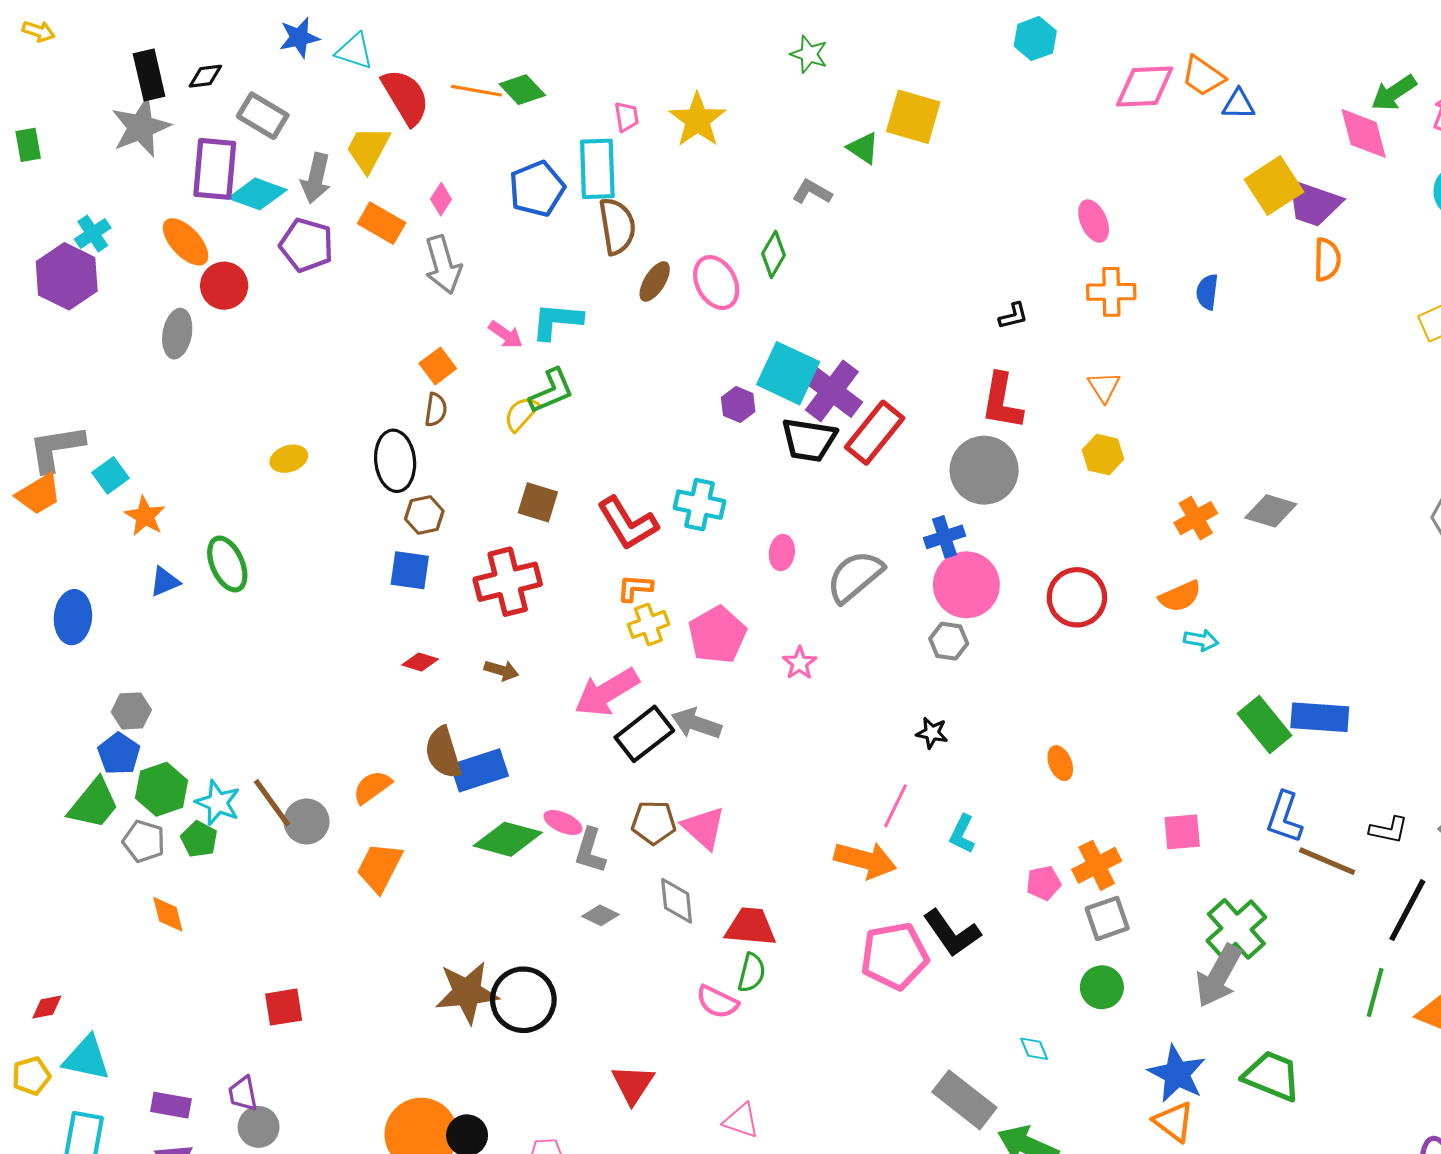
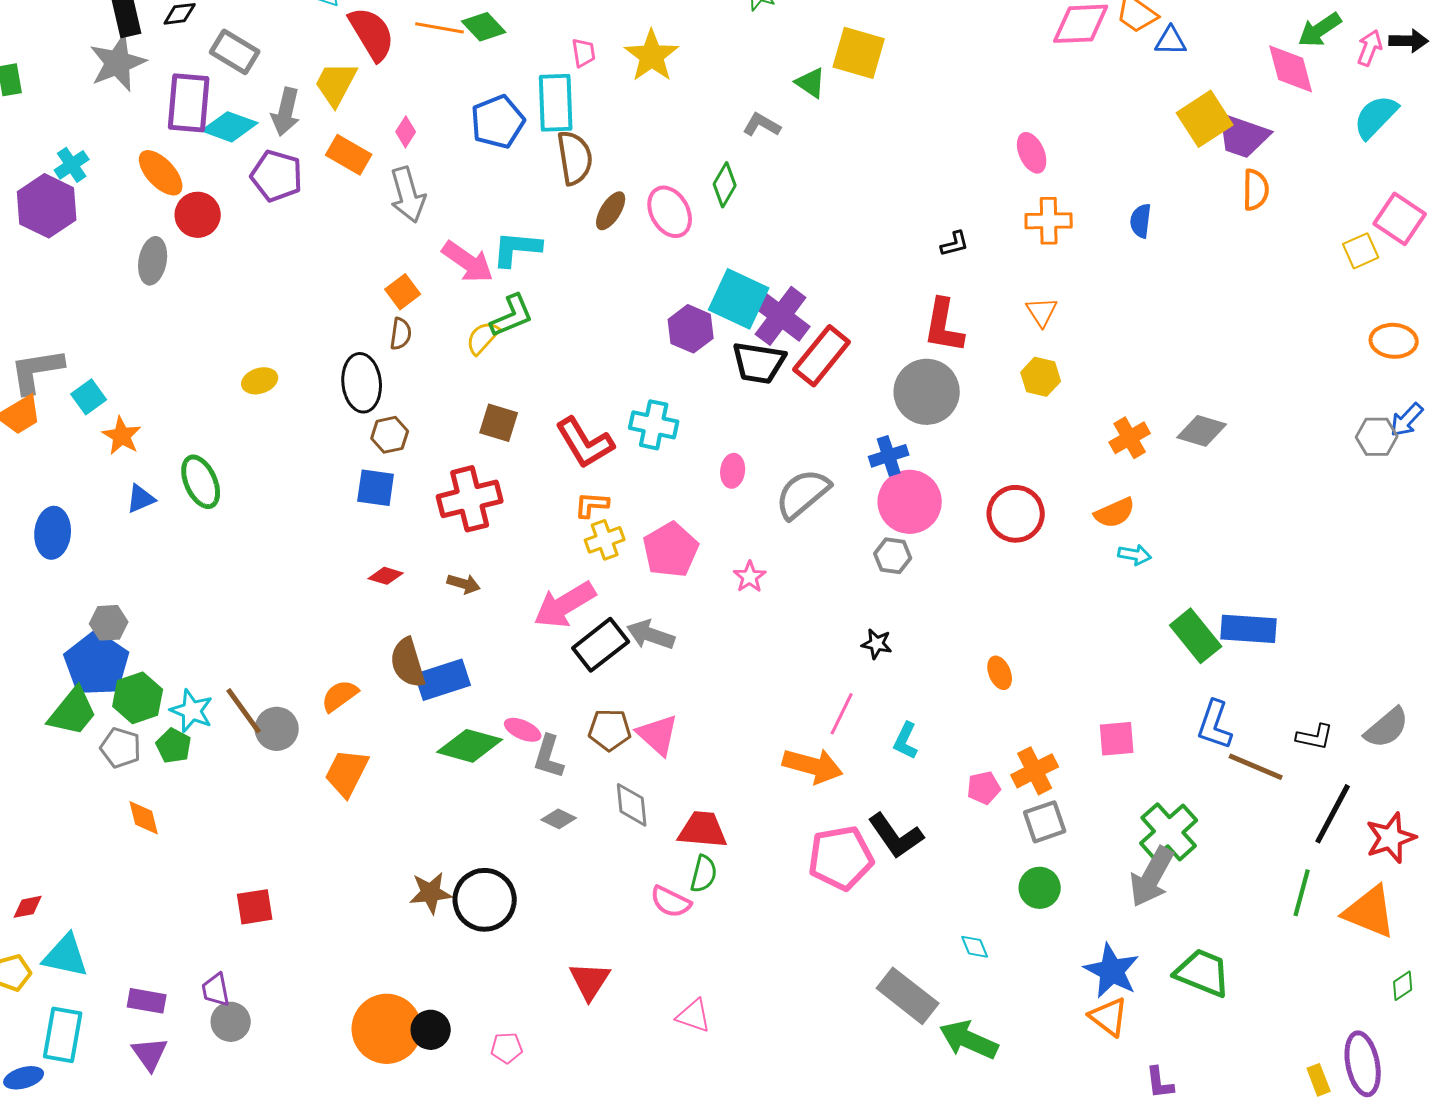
pink arrow: (506, 335) -> (468, 262), size x1.6
purple hexagon: (738, 404) -> (691, 329), size x1.4
blue pentagon: (119, 754) -> (97, 664), size x1.6
brown star: (467, 992) -> (431, 893), size x0.7

